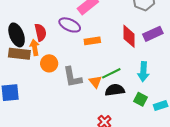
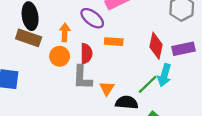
red semicircle: (40, 32) -> (86, 54), moved
orange arrow: (35, 47) -> (65, 32), moved
cyan arrow: (143, 72) -> (164, 75), moved
green line: (111, 73) -> (148, 84), moved, turned -30

